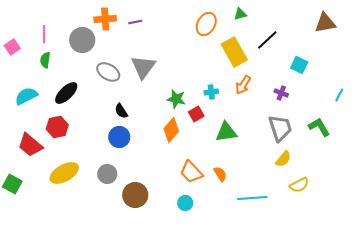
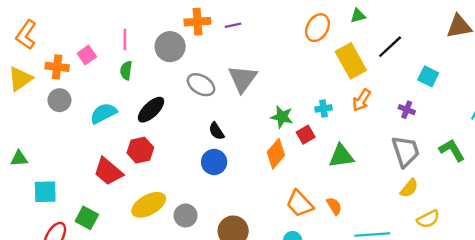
gray circle: (107, 174) -> (186, 216), moved

